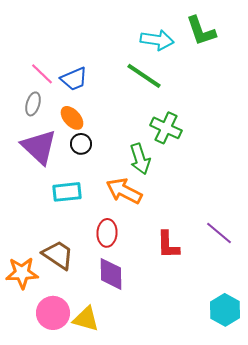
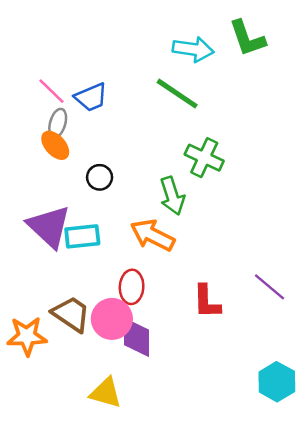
gray ellipse: (33, 104) -> (58, 123), moved
orange ellipse: (72, 118) -> (55, 145), moved
purple triangle: (39, 147) -> (49, 227), moved
pink circle: (53, 313) -> (112, 319), moved

